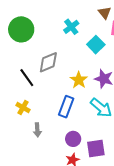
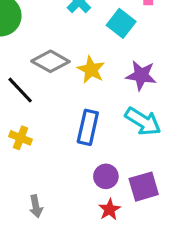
gray diamond: (48, 62) -> (50, 61), turned 60
yellow star: (79, 80) -> (91, 70), moved
gray arrow: (37, 130) -> (36, 206), moved

